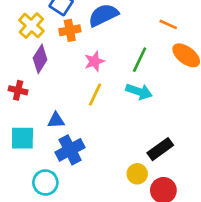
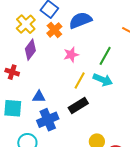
orange cross: (70, 30) -> (54, 30), turned -35
yellow line: (95, 95) -> (80, 81), moved
black rectangle: (160, 149) -> (78, 106), moved

